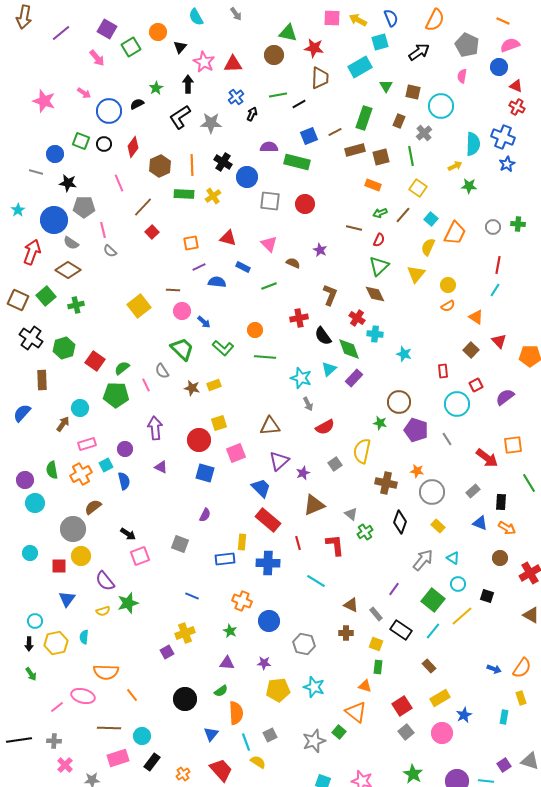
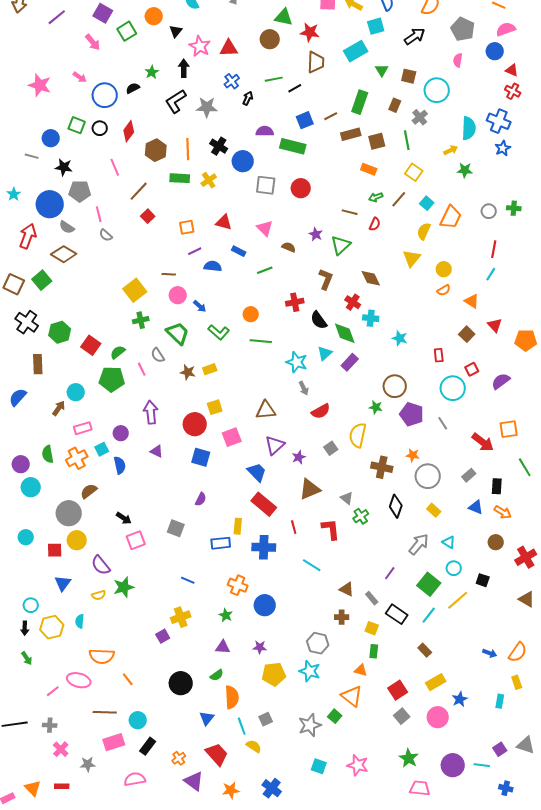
green triangle: (379, 266) -> (341, 245), moved
green cross: (76, 305) -> (141, 320), moved
gray hexagon: (304, 644) -> (318, 643), moved

